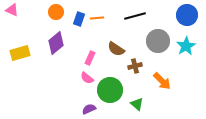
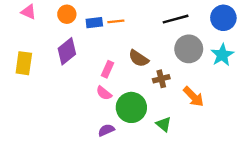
pink triangle: (12, 10) -> (29, 12), moved
black line: (135, 16) -> (176, 19), moved
blue rectangle: (79, 19) -> (94, 23), turned 64
yellow rectangle: (20, 53) -> (24, 63), turned -66

